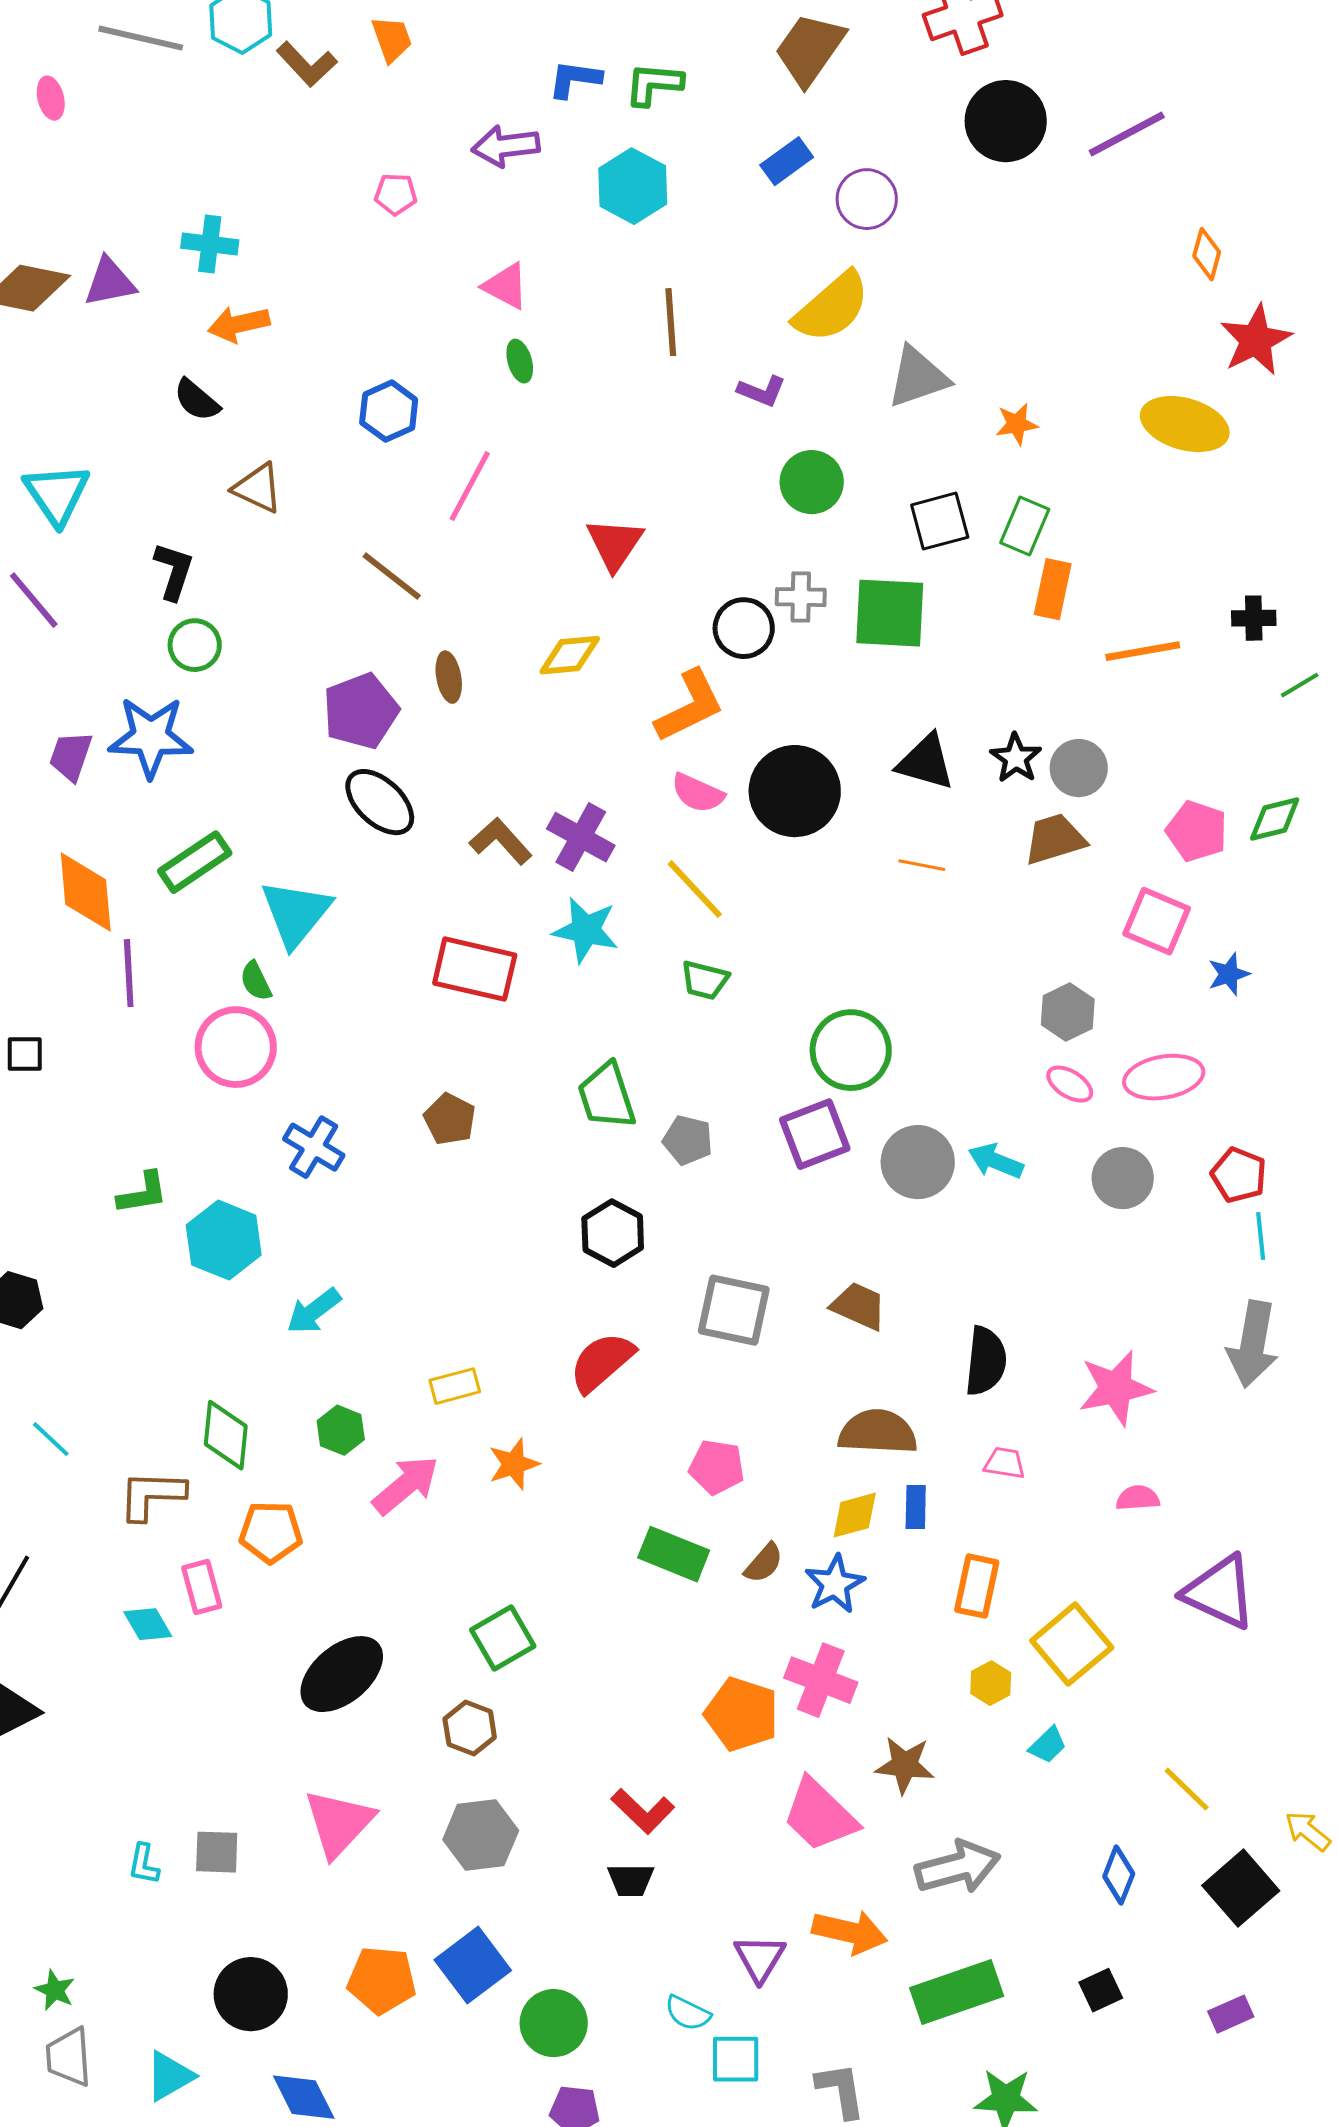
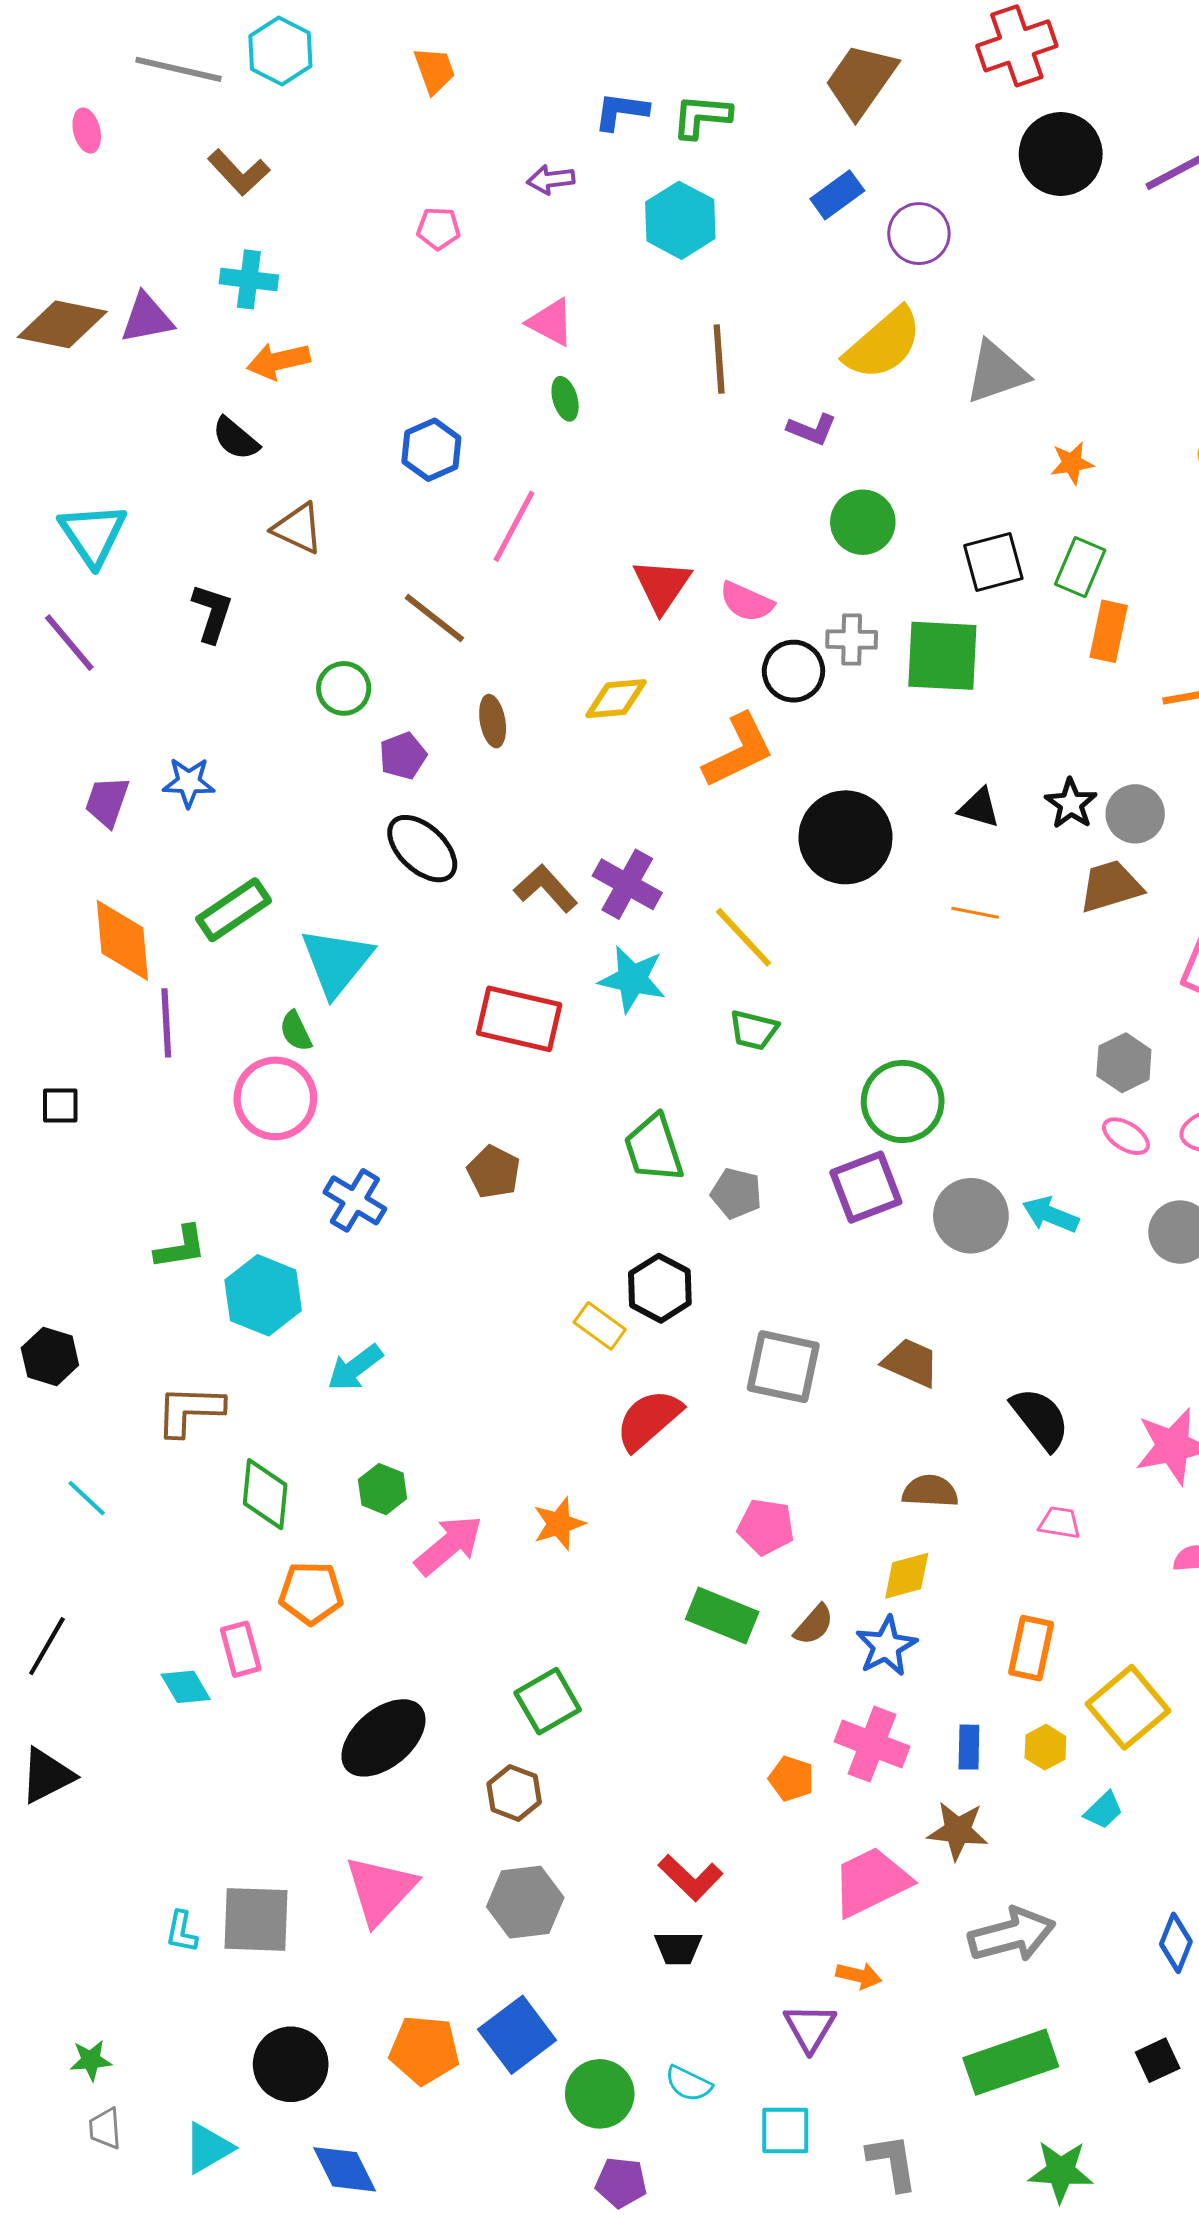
brown L-shape: (307, 64) -> (239, 172), moved
purple arrow: (506, 146) -> (551, 180), size x0.7
gray triangle: (918, 377) -> (996, 372), moved
green circle: (195, 645) -> (344, 688), moved
purple pentagon: (361, 711) -> (403, 756), size x0.6
blue star: (151, 737) -> (189, 782), size x0.6
black triangle: (926, 762) -> (979, 808), size x0.7
pink semicircle: (698, 793) -> (747, 602), moved
black semicircle: (986, 1361) -> (1040, 1419), turned -44
yellow rectangle: (455, 1386) -> (600, 1326), moved, turned 51
brown semicircle: (878, 1432) -> (930, 1491), size x0.7
brown L-shape: (152, 1495) -> (190, 1411), moved
blue rectangle: (916, 1507) -> (969, 1747), moved
orange pentagon: (742, 1714) -> (791, 1779), size x0.6
pink trapezoid: (820, 1815) -> (871, 1882), turned 110
gray square: (217, 1852) -> (256, 1919), size x1.5
orange arrow: (850, 1932) -> (859, 1976), moved, size x0.6
green star: (55, 1990) -> (91, 2060), turned -30
cyan semicircle: (688, 2013) -> (688, 2084), moved
gray trapezoid: (69, 2057) -> (105, 2129), size x0.7

